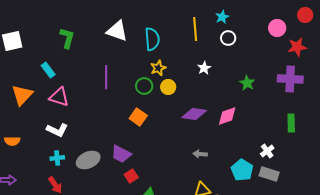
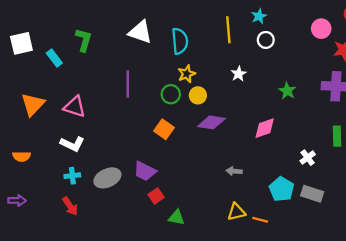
cyan rectangle: (48, 70) -> (54, 58), moved
purple diamond: (194, 114) -> (211, 122), moved
white cross: (267, 151) -> (308, 158), moved

